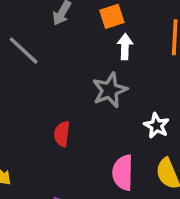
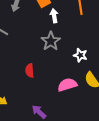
pink semicircle: (123, 173) -> (67, 85), turned 84

